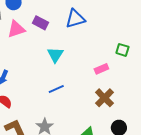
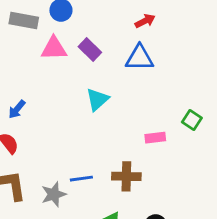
blue line: (56, 89) -> (81, 179), moved
brown cross: (104, 98) -> (126, 176), moved, turned 30

